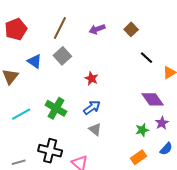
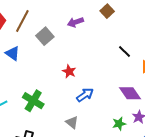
brown line: (60, 28) -> (22, 21), moved
brown square: (131, 29) -> (107, 11), moved
gray square: (62, 56) -> (45, 36), moved
blue arrow: (92, 107) -> (85, 95), moved

